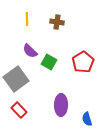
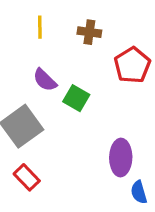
red pentagon: (83, 62) -> (132, 65), moved
purple ellipse: (61, 105) -> (121, 158), moved

